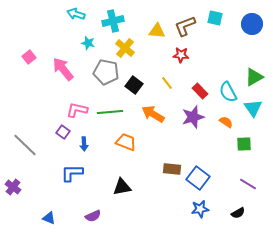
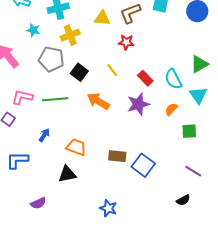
yellow cross: (125, 48) -> (70, 35), turned 30
orange semicircle: (226, 122) -> (171, 109), turned -80
orange trapezoid: (126, 142) -> (76, 147), moved
blue arrow: (84, 144) -> (44, 135), moved, turned -144
blue star: (200, 209) -> (108, 208), moved, turned 30

